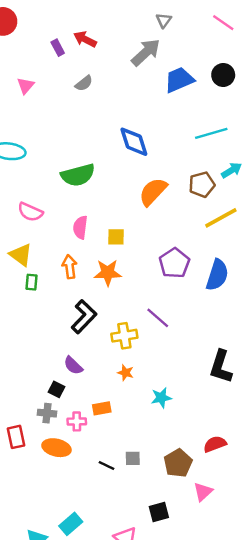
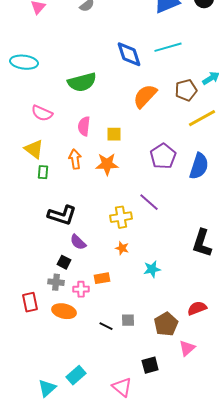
cyan line: (211, 133) -> (168, 47), moved
black L-shape: (84, 317) -> (62, 215), moved, turned 64

